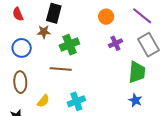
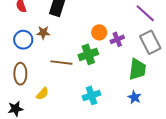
orange circle: (106, 17) -> (99, 32), moved
brown star: (44, 32) -> (43, 33), moved
green cross: (69, 45) -> (88, 54), moved
cyan cross: (76, 101) -> (91, 95), moved

